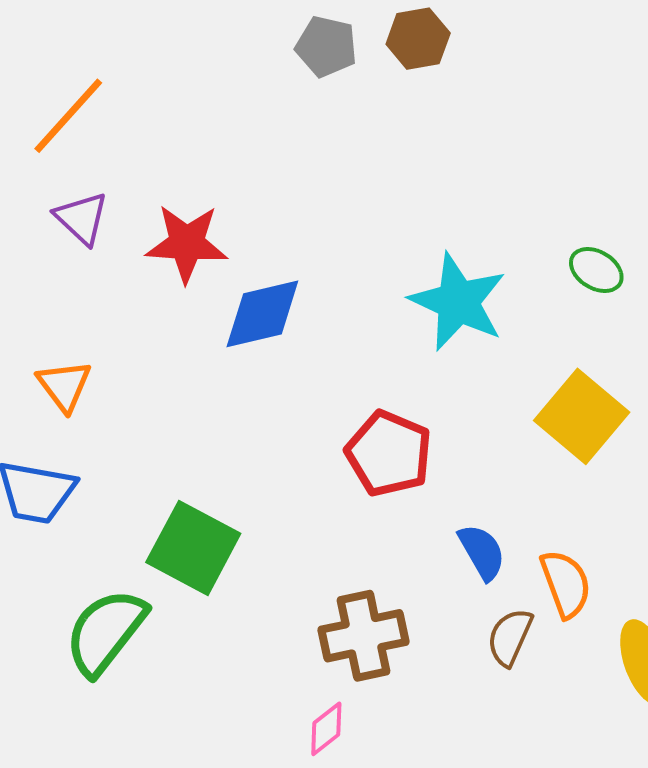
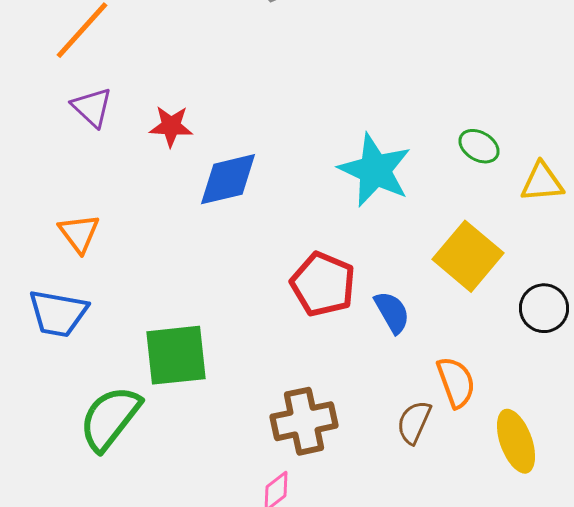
red star: (187, 243) -> (171, 126), size x0.7
green square: (193, 548) -> (176, 355), turned -34
blue semicircle: (482, 552) -> (392, 312), moved

